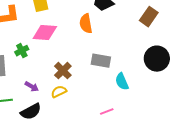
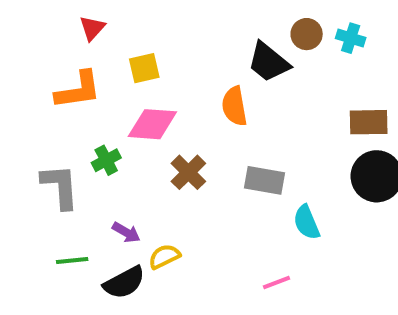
brown rectangle: (149, 17) -> (369, 122), moved, turned 54
brown cross: (63, 71) -> (188, 172), moved
yellow semicircle: (59, 92) -> (164, 256), moved

